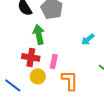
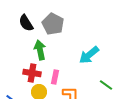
cyan arrow: (88, 39) -> (89, 55), size x1.5

